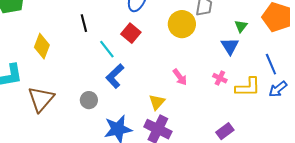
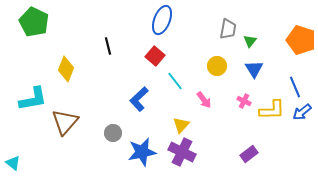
yellow circle: (182, 24) -> (217, 66), moved, size x0.7
green triangle: (241, 26) -> (250, 41), moved
cyan line: (107, 49) -> (175, 81), moved
gray circle: (89, 100) -> (113, 133), moved

